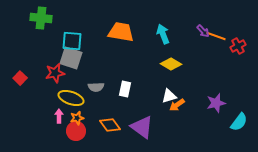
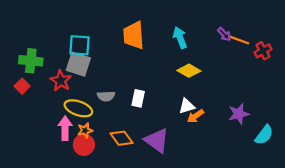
green cross: (41, 18) -> (31, 61), moved
orange trapezoid: (121, 32) -> (134, 35), turned -104
red star: (55, 73) -> (61, 81), turned -30
pink arrow: (59, 116) -> (65, 128), size x1.5

